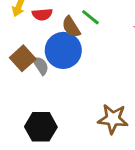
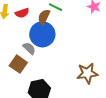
brown semicircle: (71, 27) -> (44, 17), turned 70
brown square: (23, 58) -> (18, 64), moved

